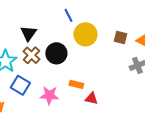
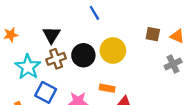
yellow circle: (85, 34) -> (113, 50), moved
brown cross: (31, 55) -> (56, 59), turned 30

